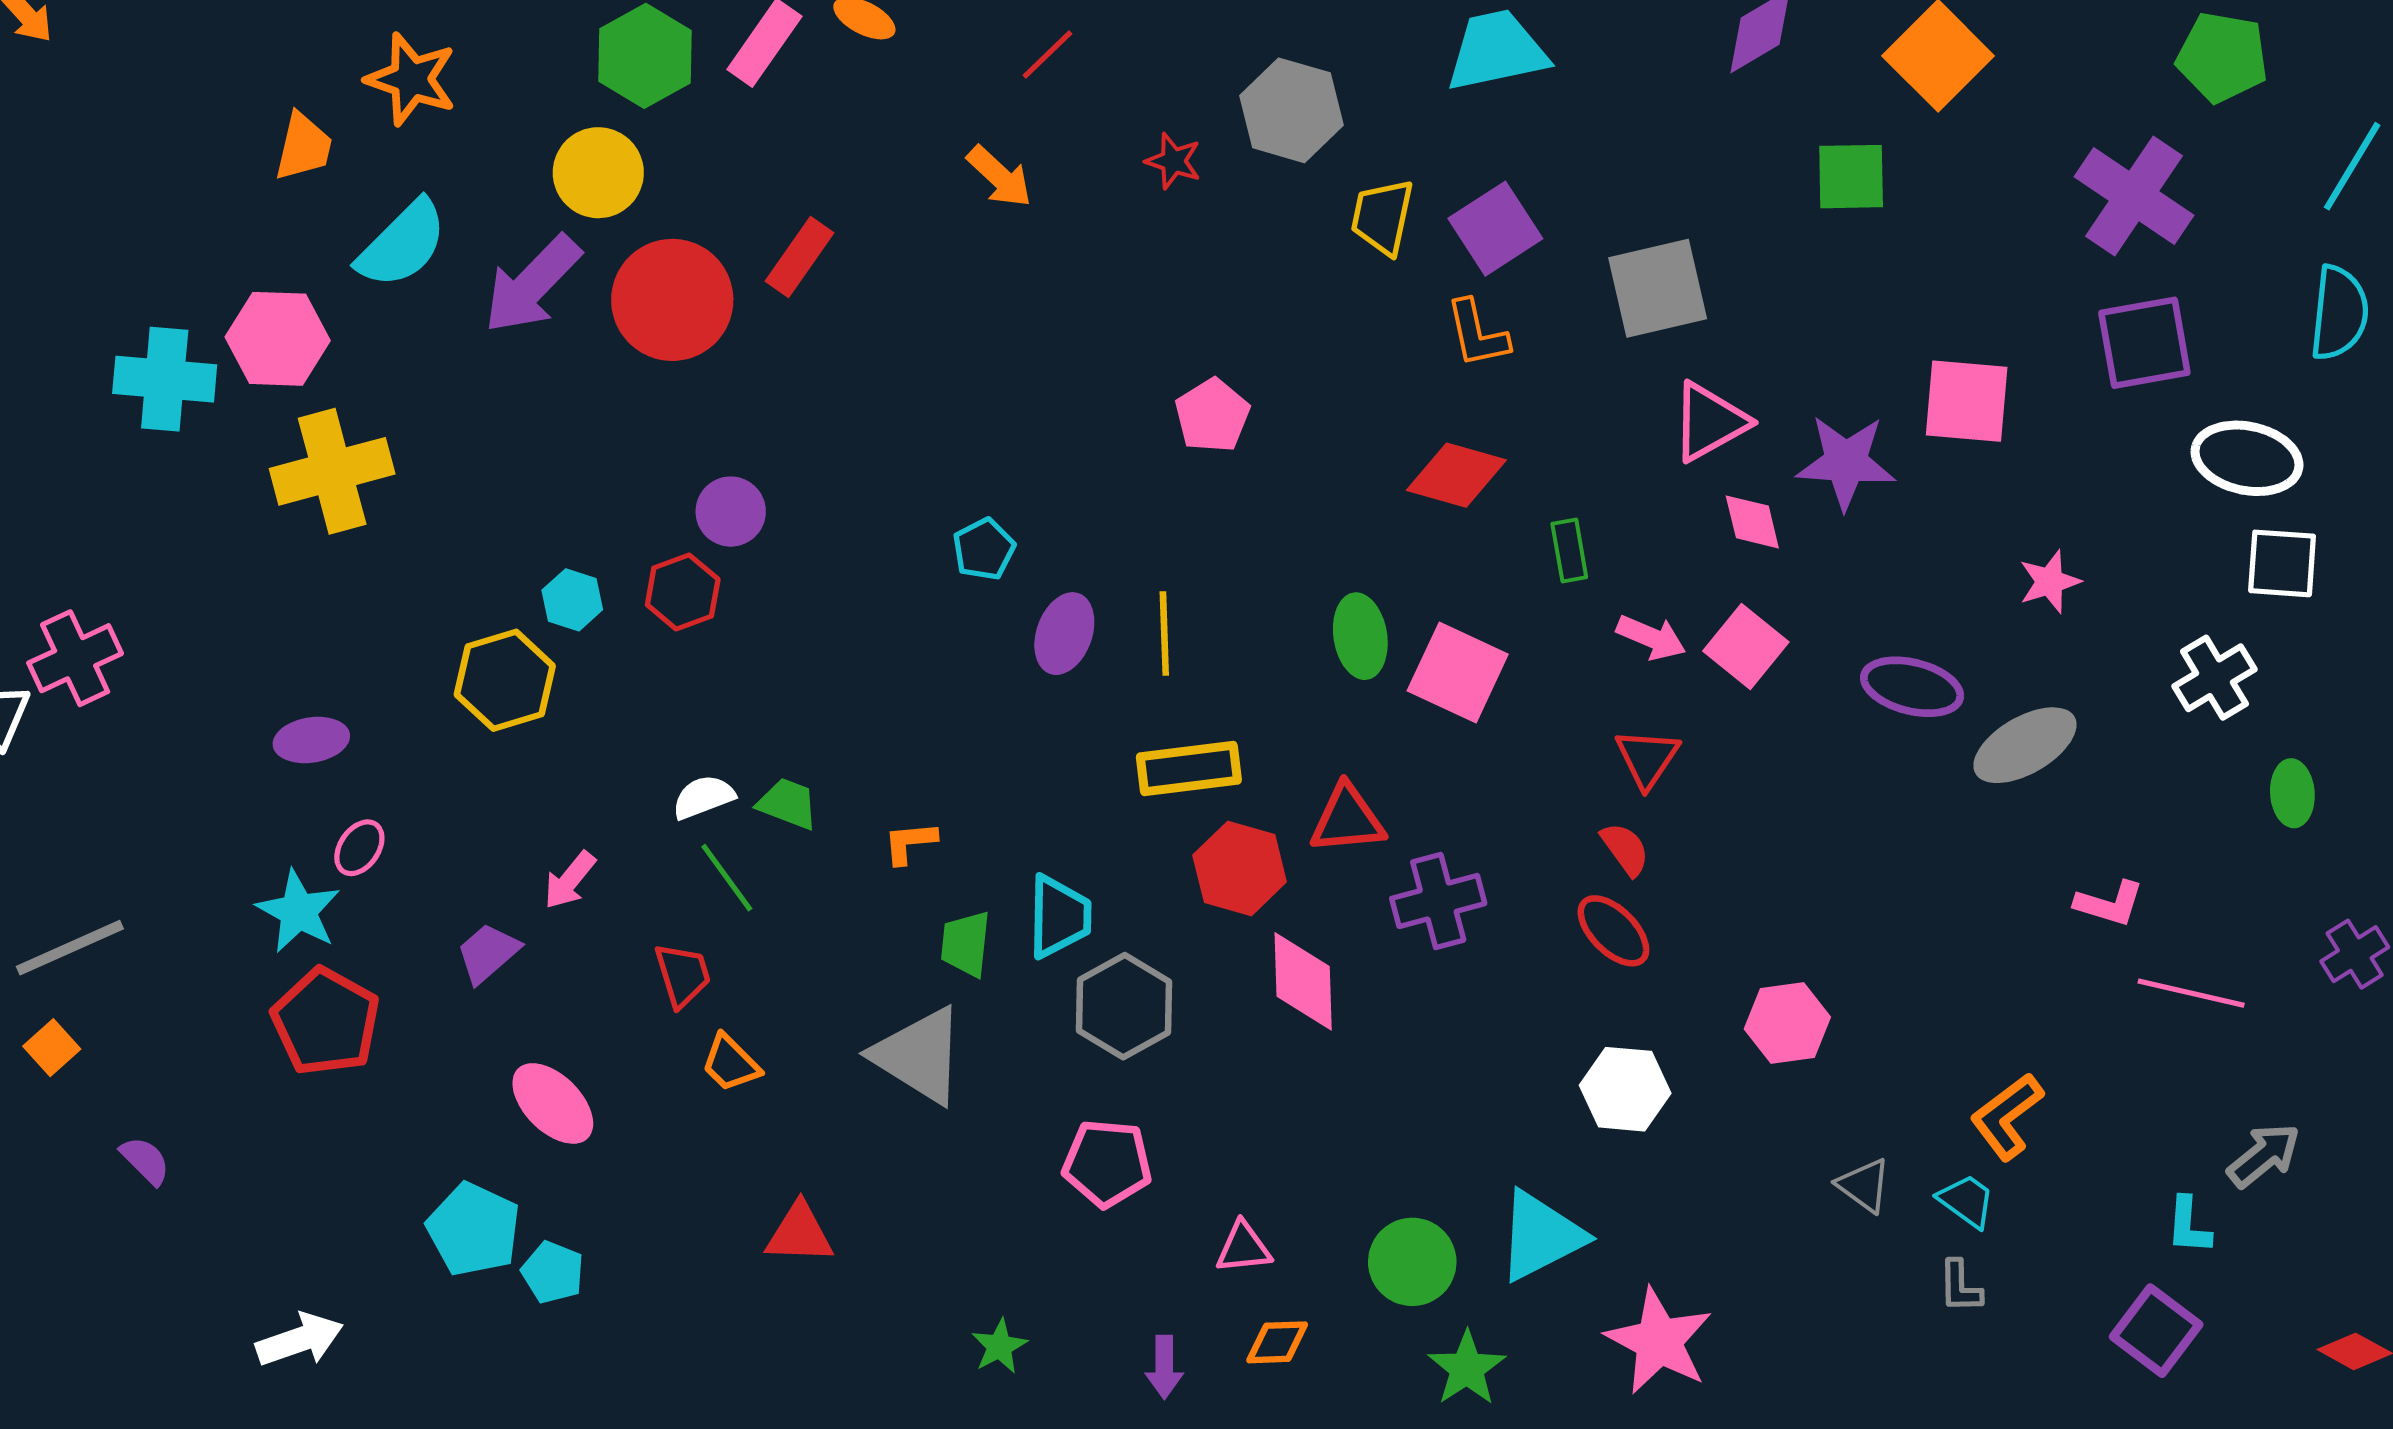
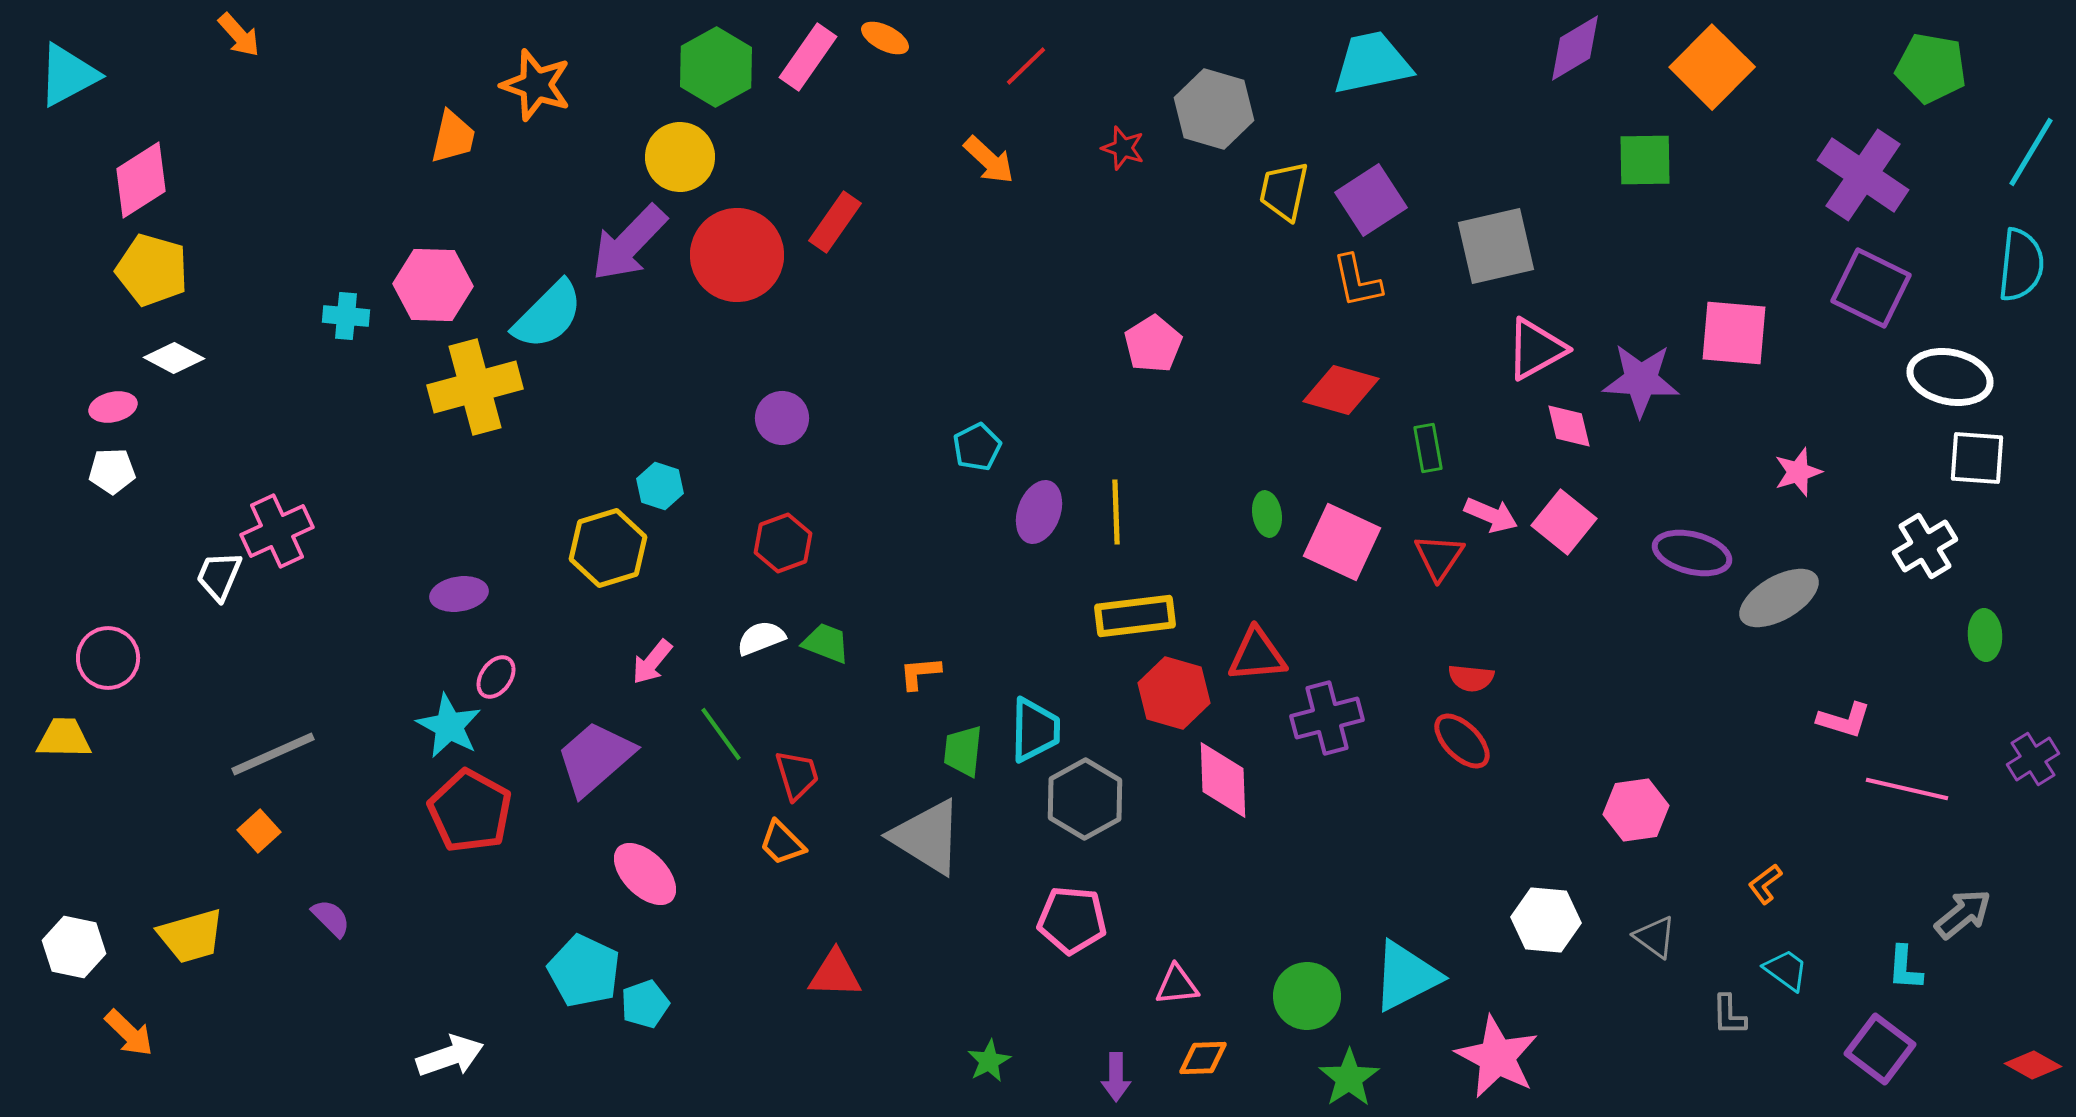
cyan semicircle: (402, 244) -> (548, 315), moved
purple square: (2144, 343) -> (1871, 288), turned 36
cyan cross: (165, 379) -> (346, 316), size x0.6
red hexagon: (683, 592) -> (783, 543), moved
green ellipse: (1360, 636) -> (1267, 514), size x0.7
red triangle: (1647, 758) -> (1439, 557), moved
red semicircle: (1625, 849) -> (1471, 678), turned 132
green line: (727, 878) -> (721, 734), moved
pink arrow: (570, 880) -> (652, 662), moved
purple trapezoid: (488, 953) -> (595, 758), size x1.6
red trapezoid: (683, 975) -> (797, 775), moved
pink hexagon: (1787, 1023) -> (1636, 810), moved
white hexagon: (1625, 1089) -> (1546, 920), moved
orange L-shape: (2007, 1116) -> (1765, 884), size x0.6
cyan trapezoid: (1967, 1201) -> (1786, 970), moved
cyan pentagon: (553, 1272) -> (645, 1004), turned 30

